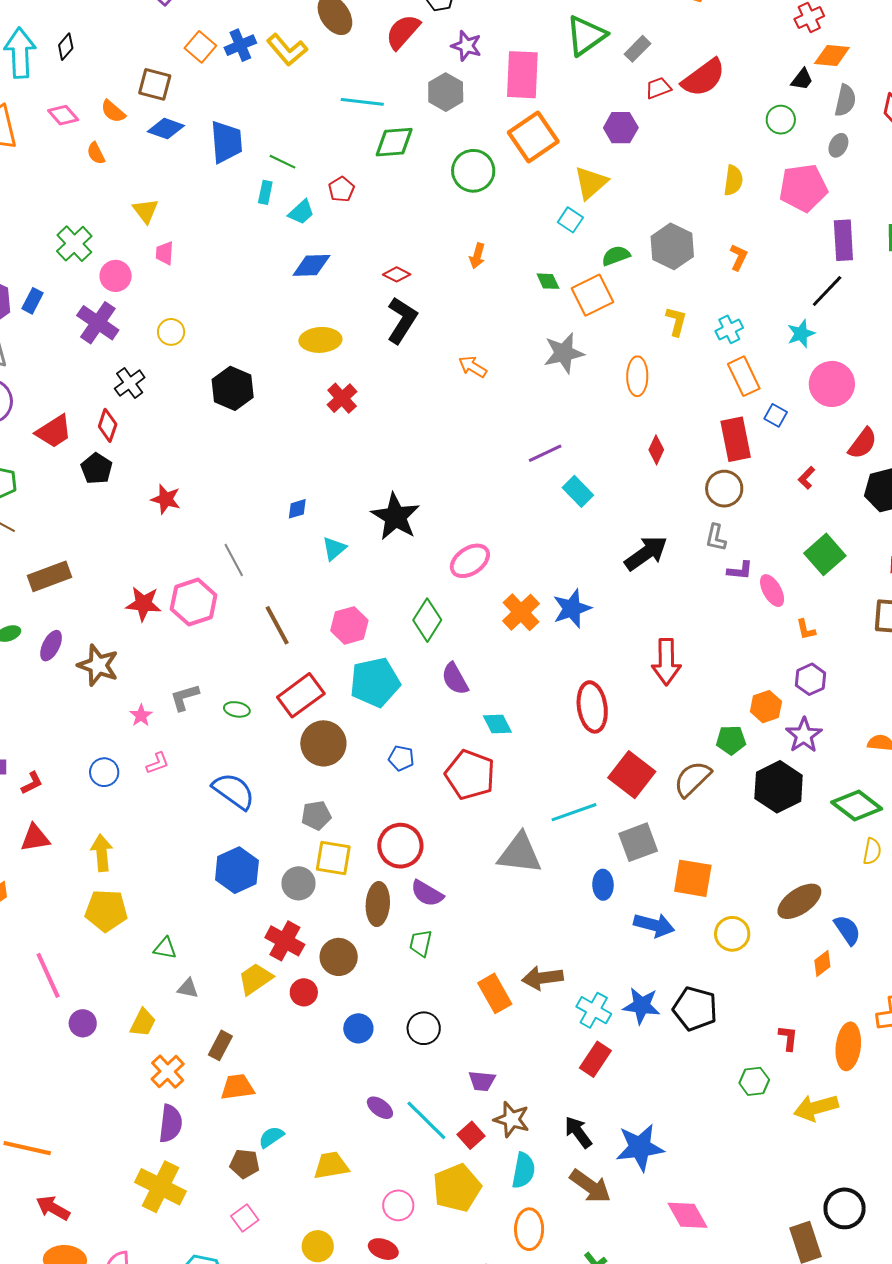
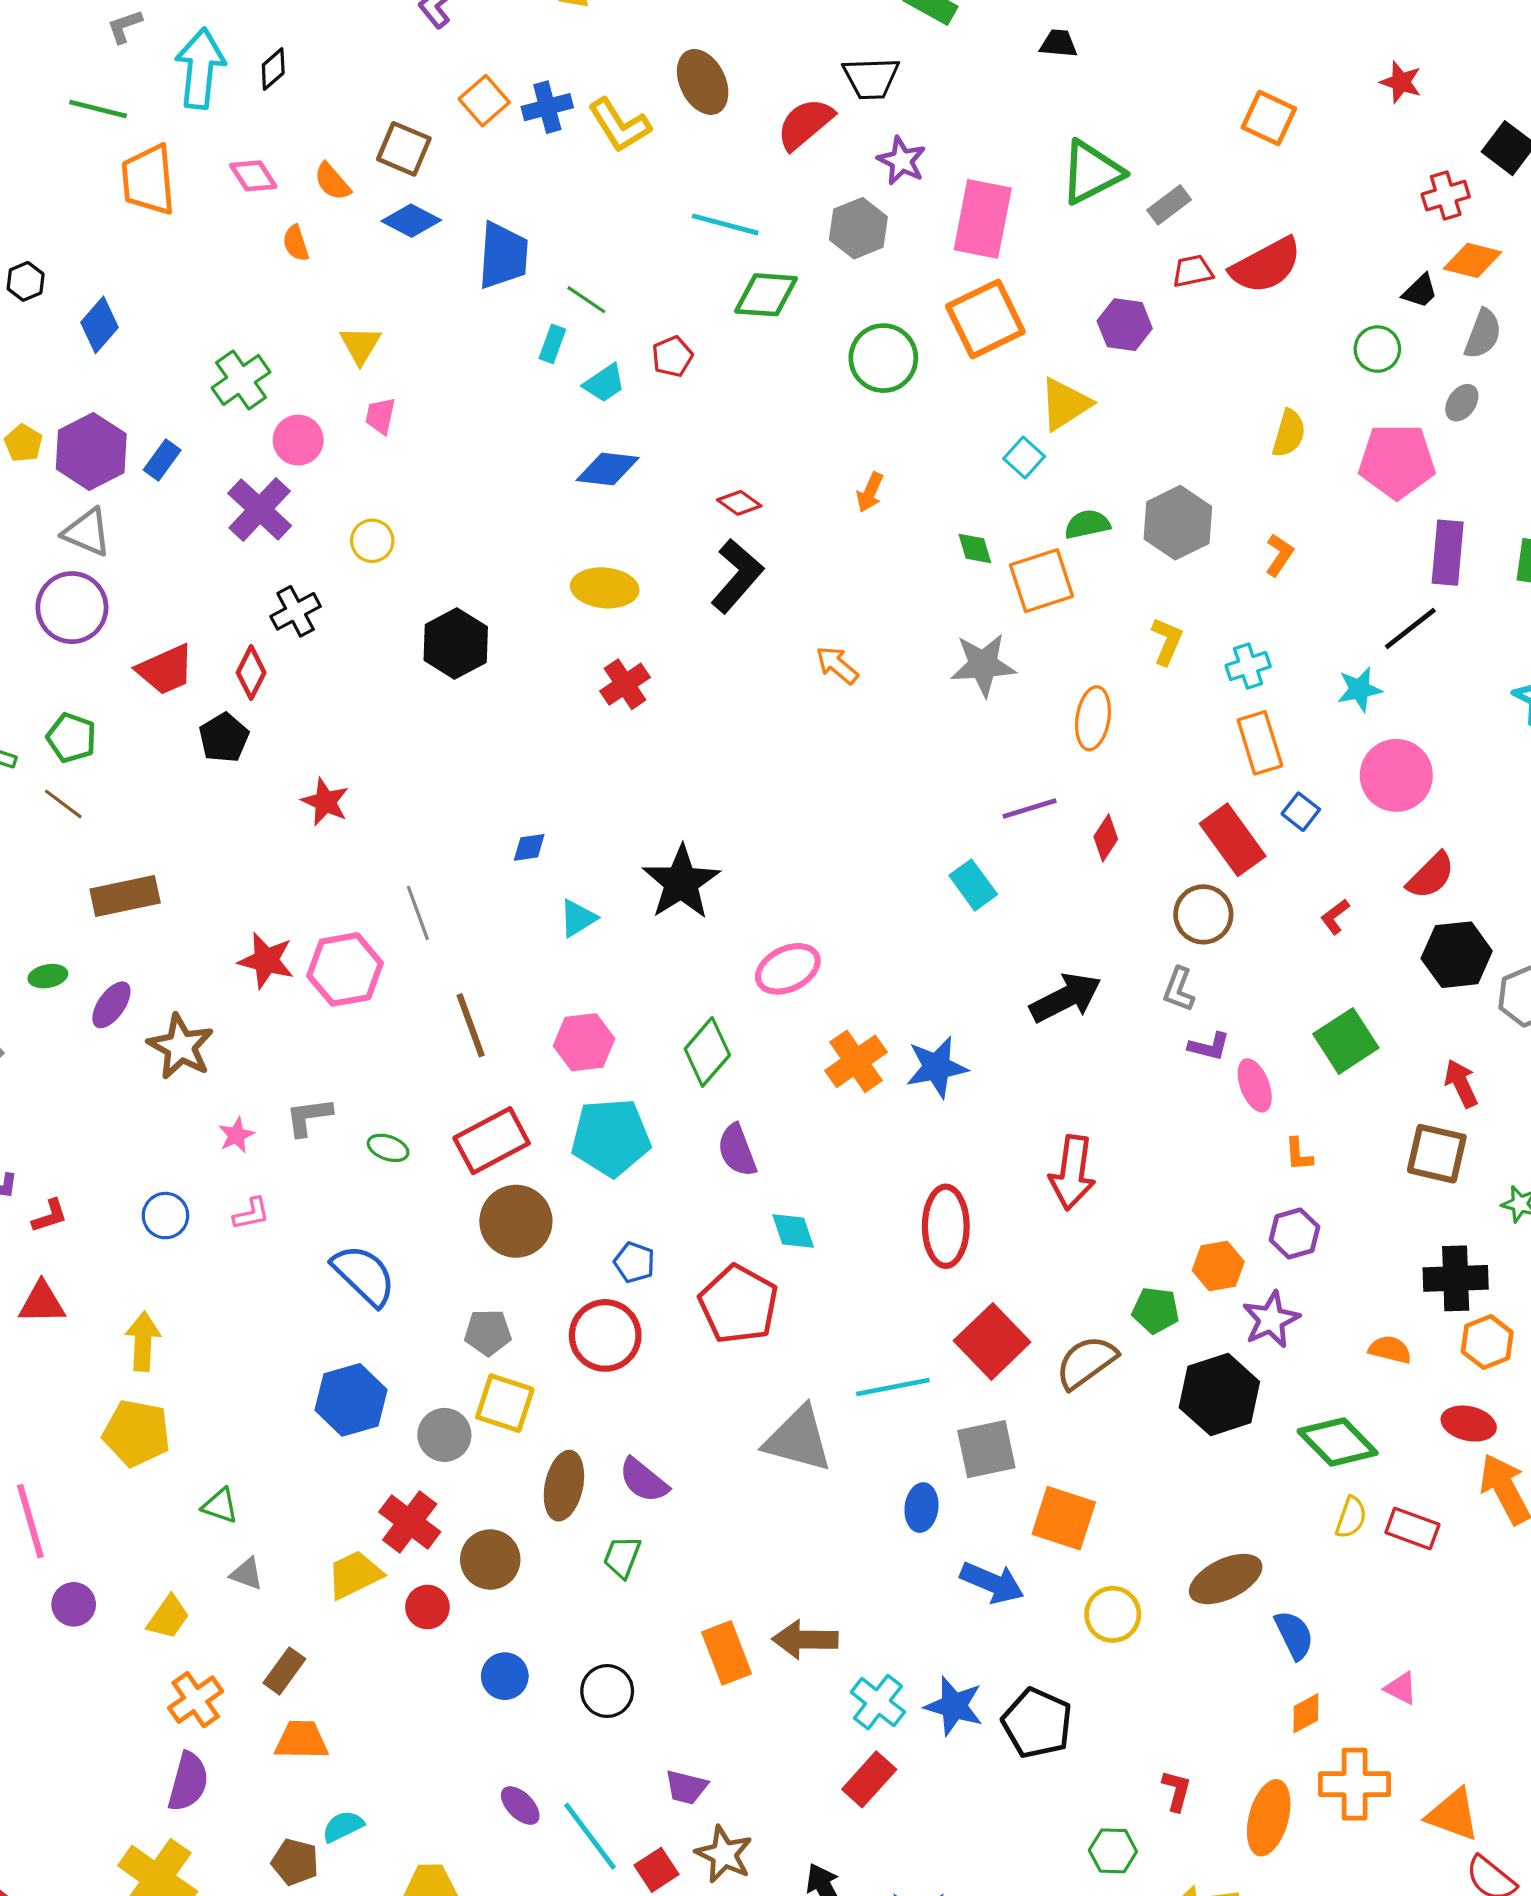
red rectangle: (736, 439) -> (1233, 840), turned -33
purple line: (545, 453) -> (1030, 809), moved
red circle: (400, 846) -> (605, 1335), moved
orange diamond: (822, 963) -> (1306, 1713), moved

